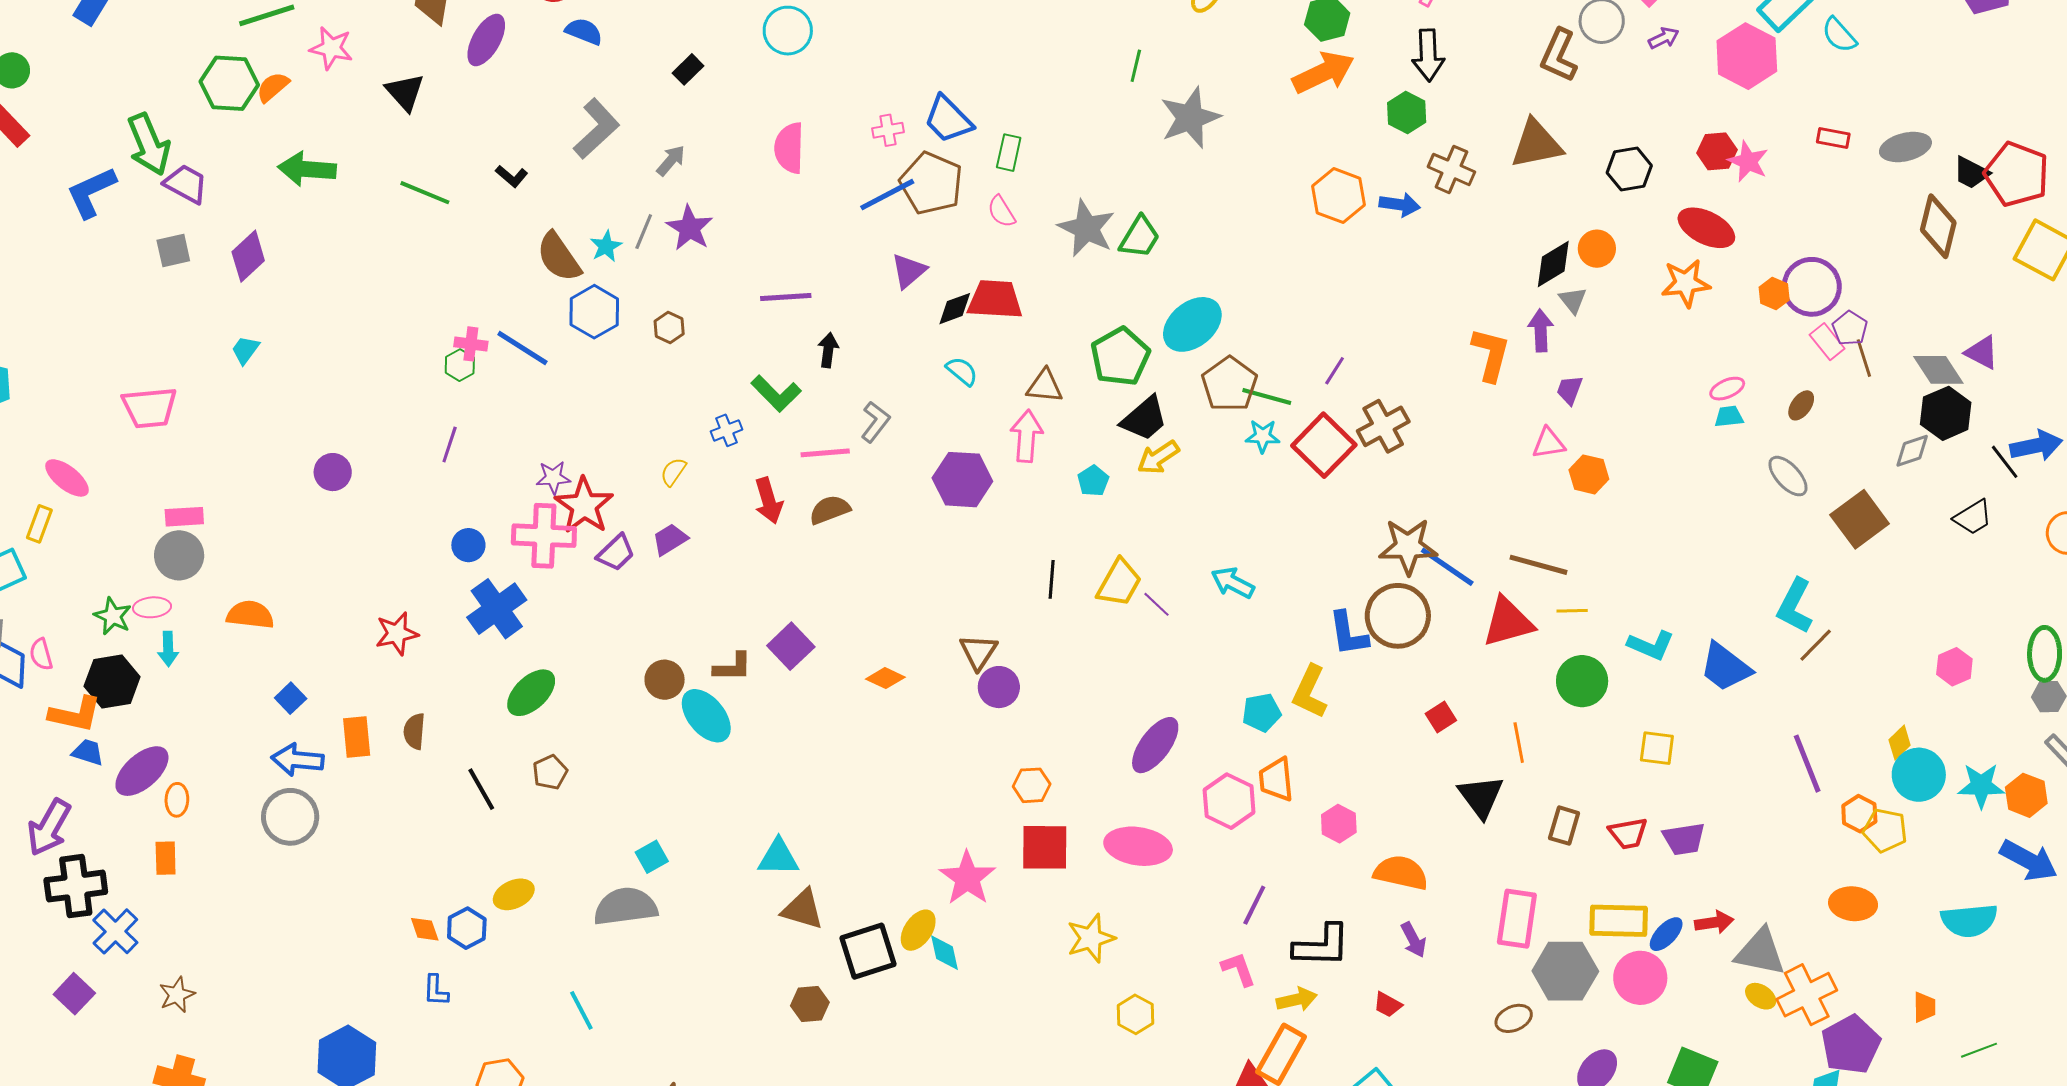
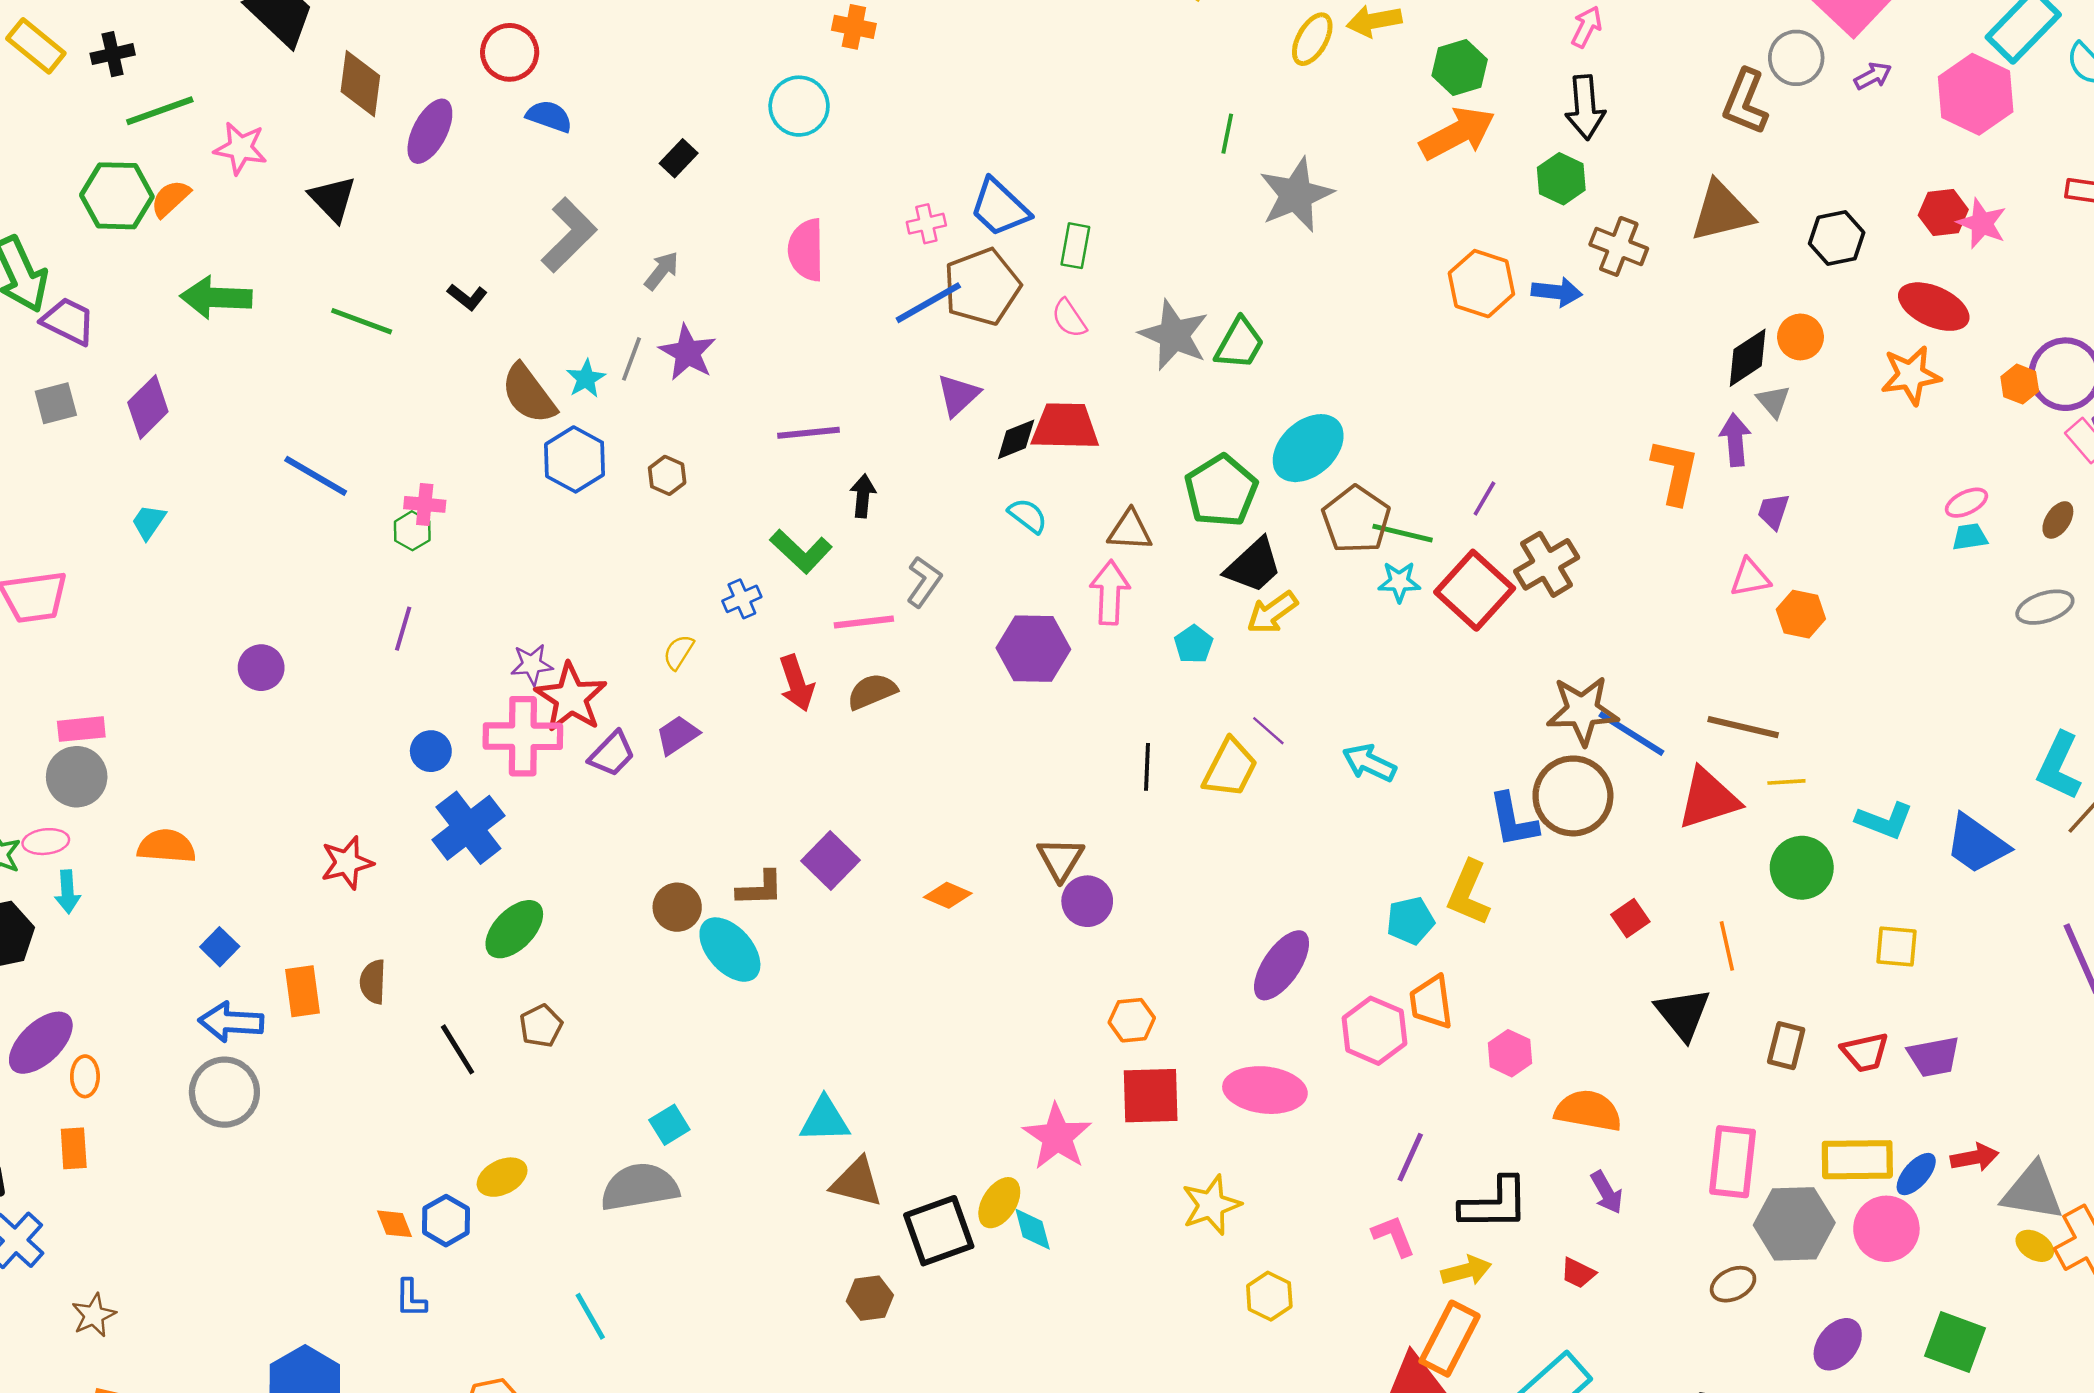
brown pentagon: (931, 183) -> (982, 287), turned 30
blue line: (522, 348) -> (316, 476), moved
gray ellipse: (1788, 476) -> (2045, 607), turned -63
purple line: (1157, 604) -> (1268, 731), moved

